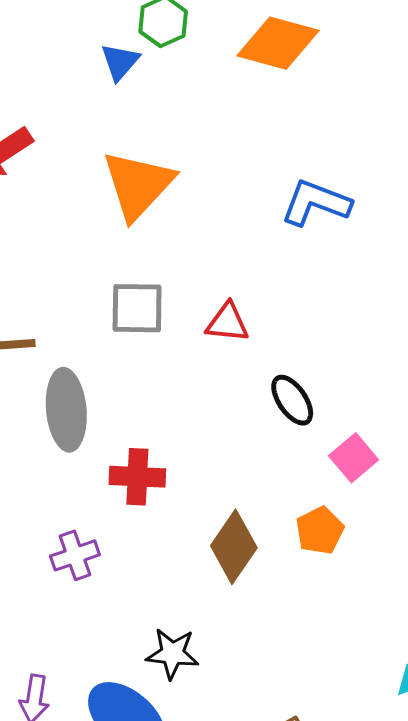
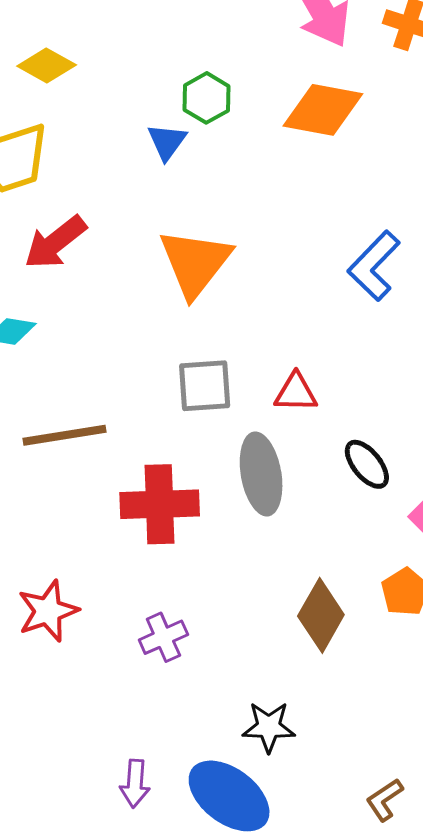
blue L-shape: (316, 203) -> (374, 266), turned -62
gray ellipse: (66, 410) -> (261, 474), moved
red cross: (137, 477) -> (160, 504), moved, size x1.4

